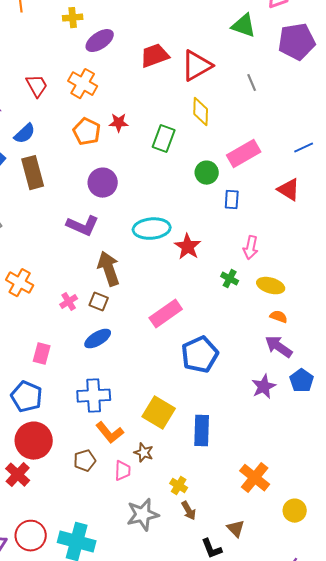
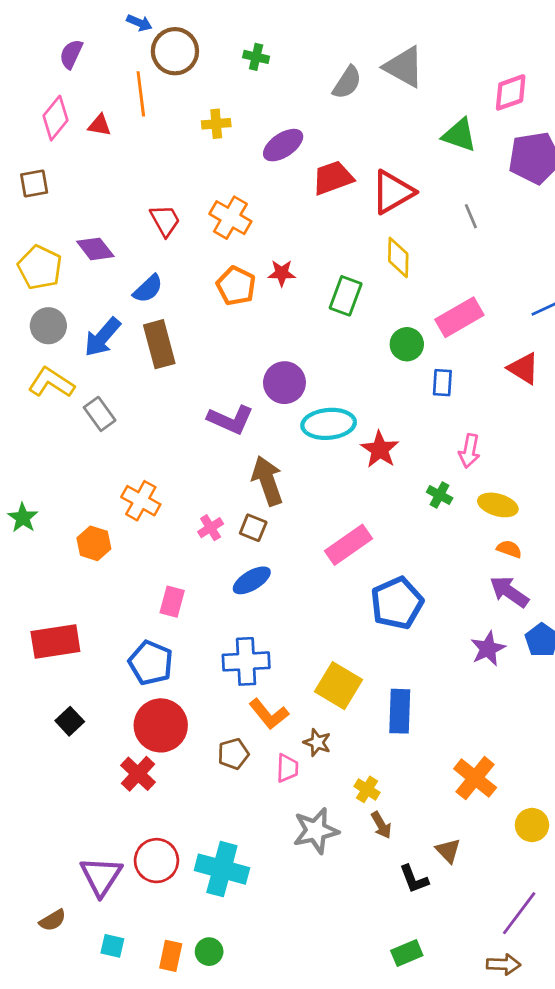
purple ellipse: (100, 41) -> (283, 145), moved
purple circle: (103, 183) -> (284, 383), moved

